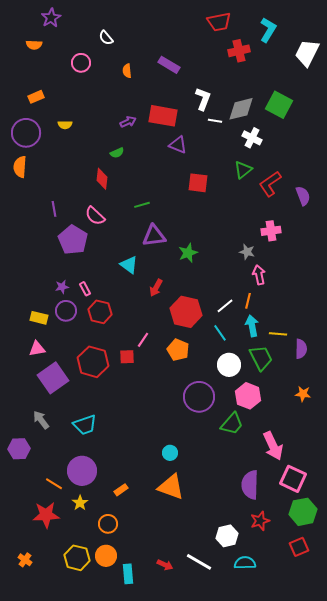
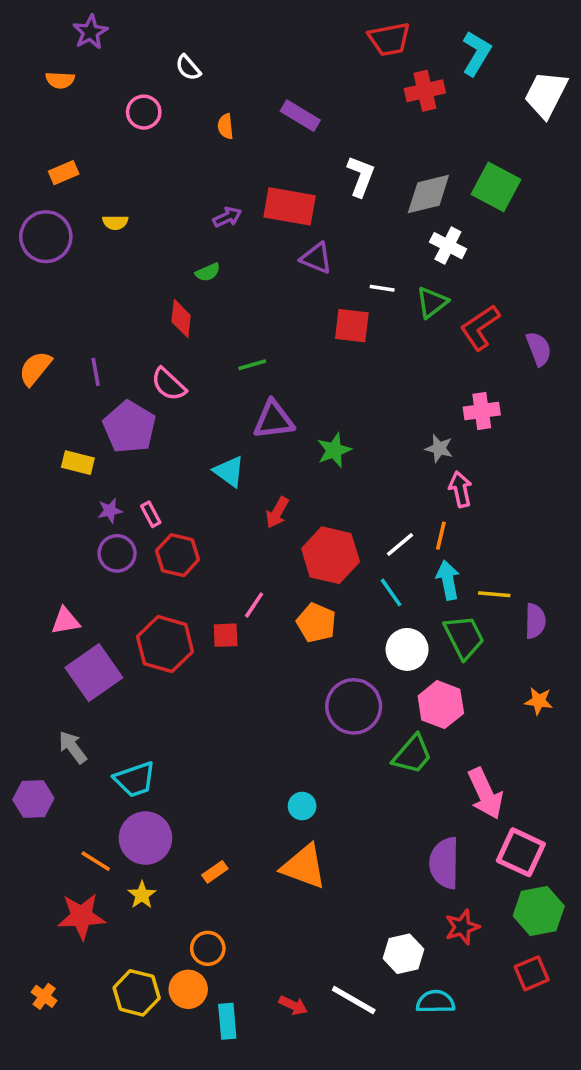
white line: (215, 121) -> (382, 288), moved
orange semicircle: (20, 167) -> (35, 368), moved, turned 35
yellow rectangle: (39, 318) -> (78, 463), moved
cyan trapezoid: (85, 425) -> (135, 779), moved
orange circle: (108, 524) -> (208, 948), moved

